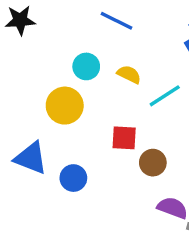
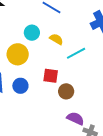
blue circle: (73, 178) -> (20, 86), moved

